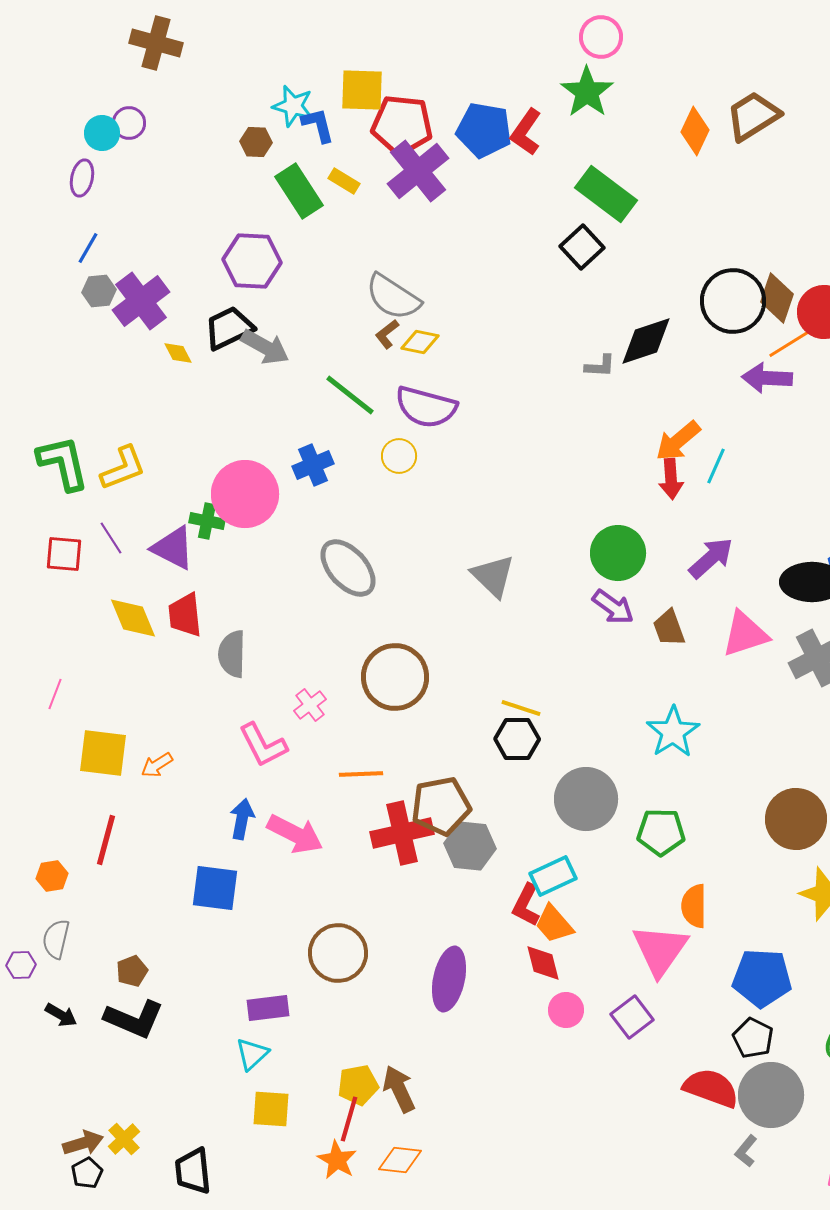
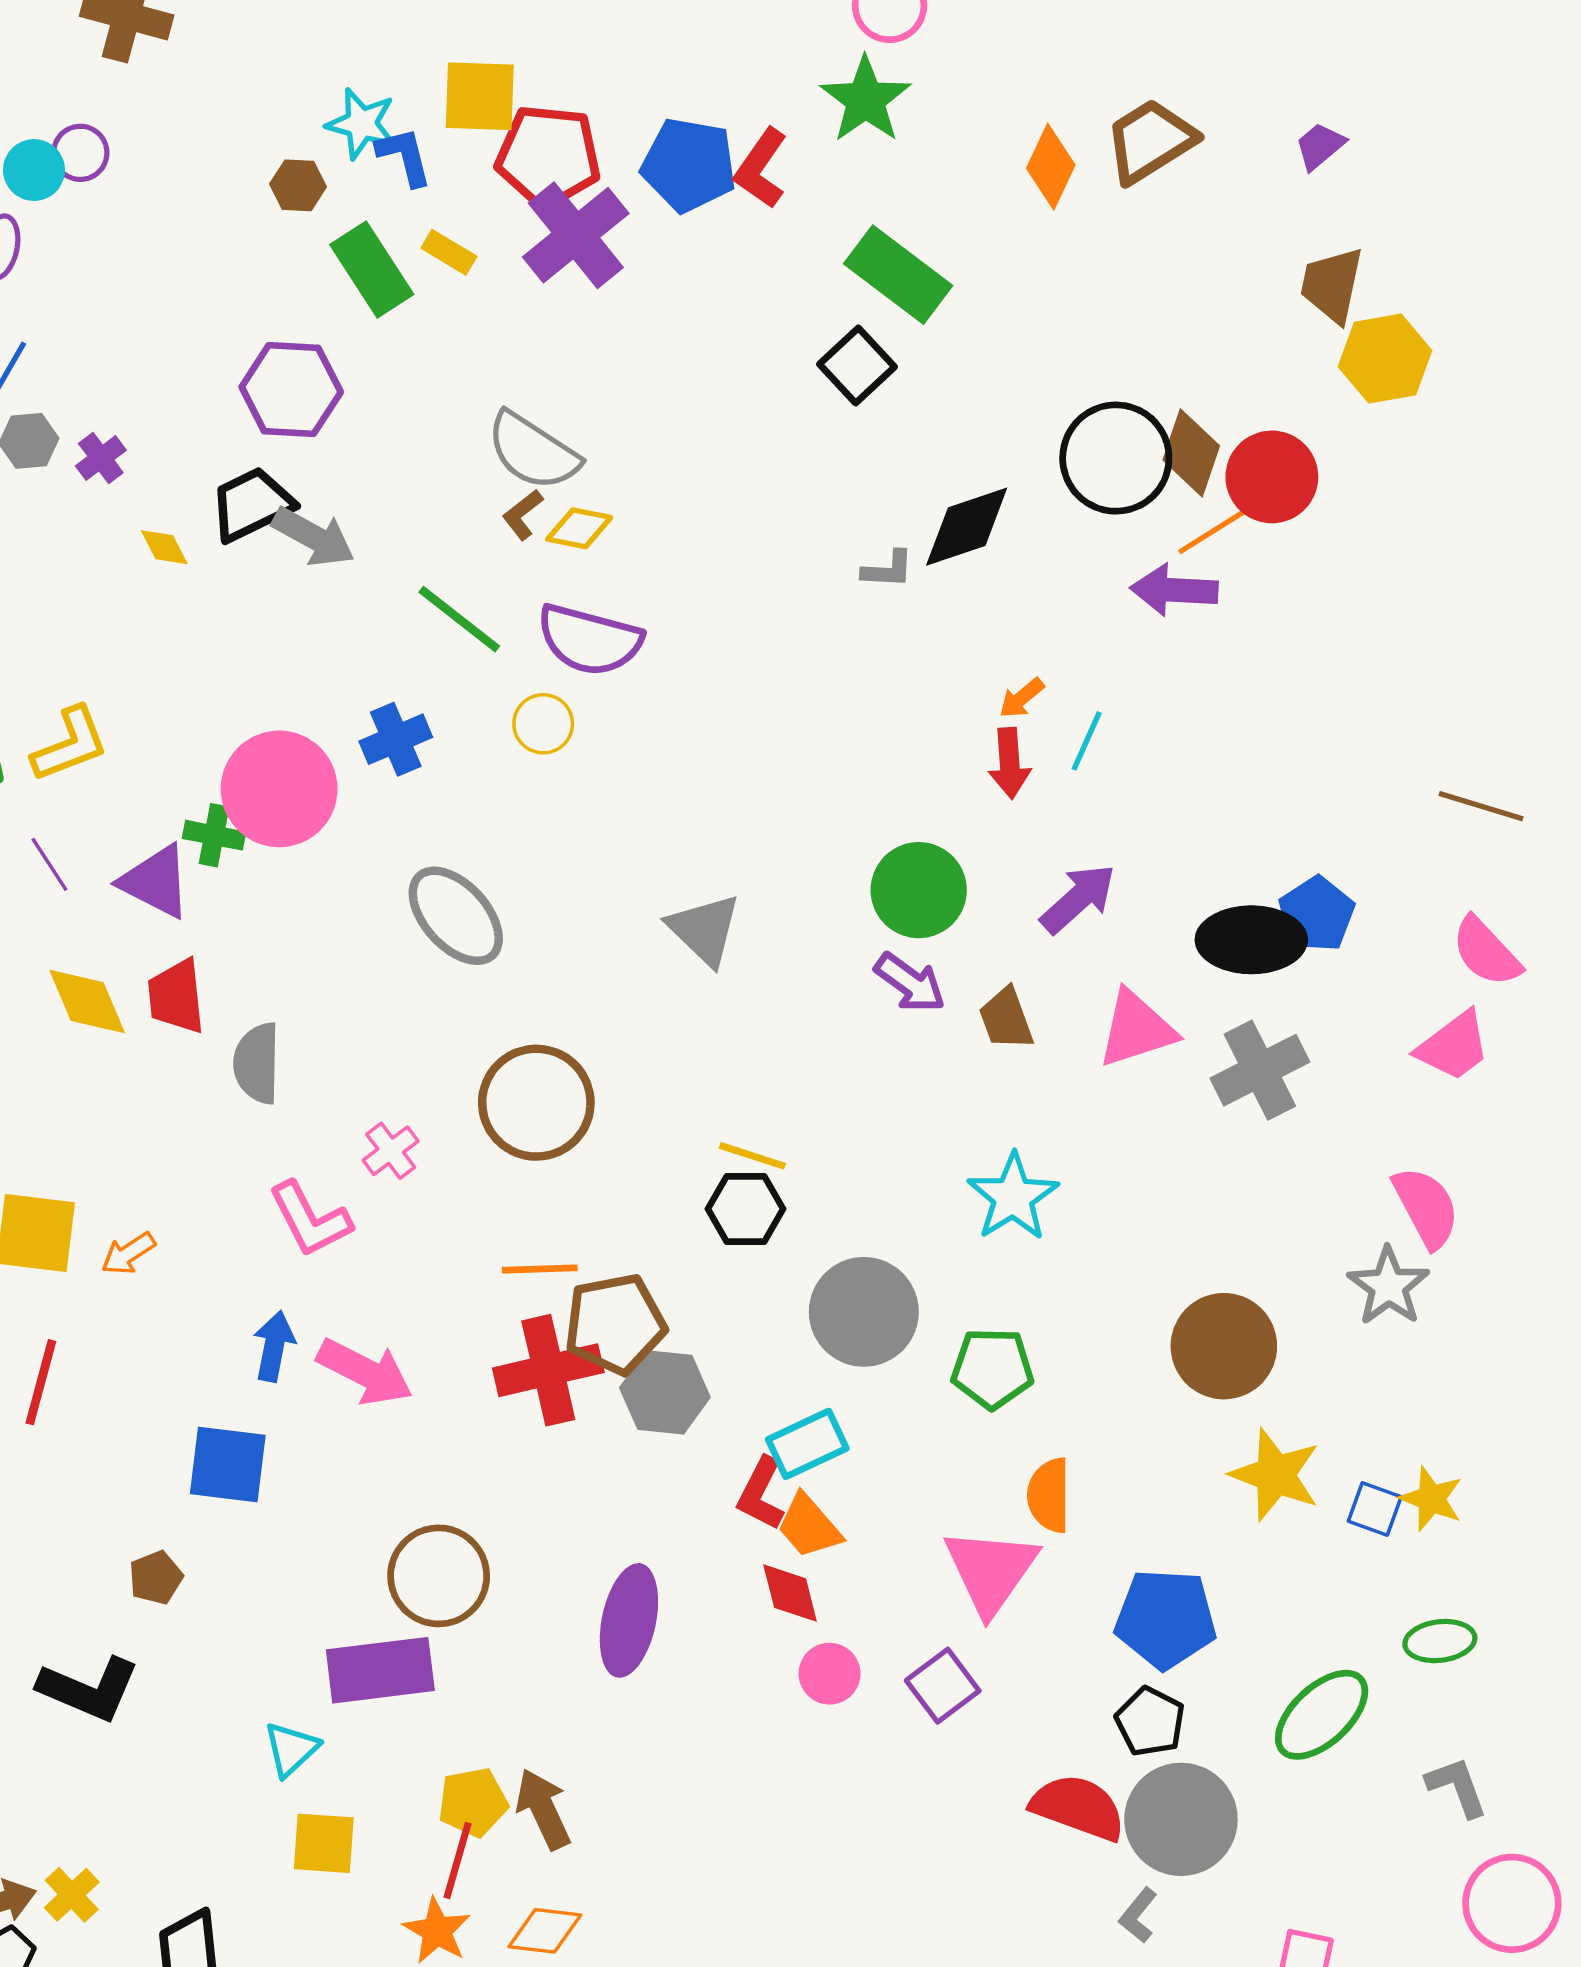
purple cross: (141, 301) -> (101, 458), size x0.5
orange arrow: (678, 441) -> (1022, 698), size x0.6
orange line: (361, 774) -> (540, 1269), moved
brown pentagon: (132, 971) -> (156, 1578), moved
purple rectangle: (268, 1008) -> (380, 1670), moved, size x1.5

